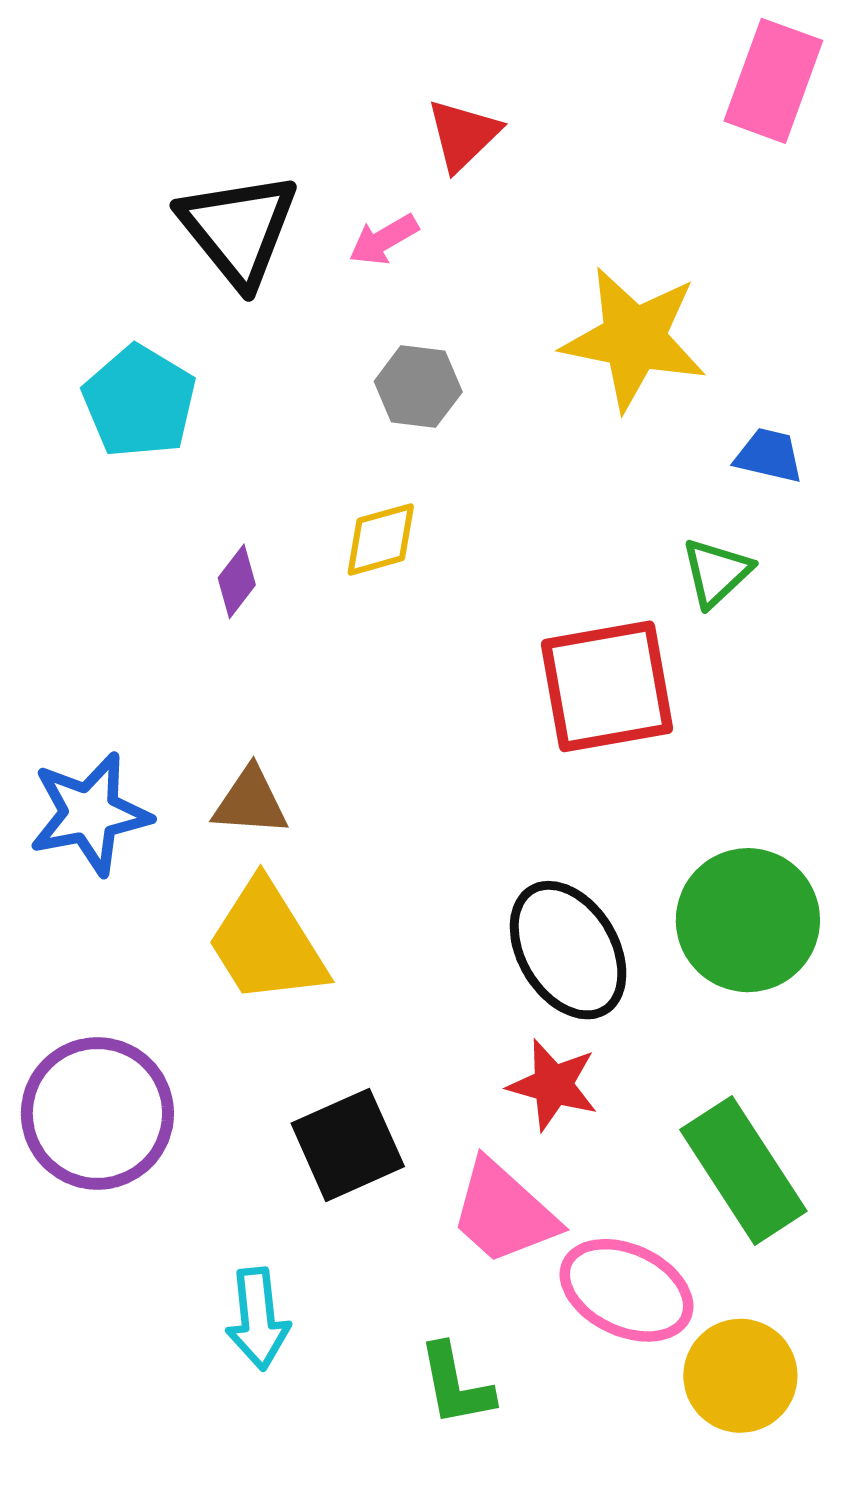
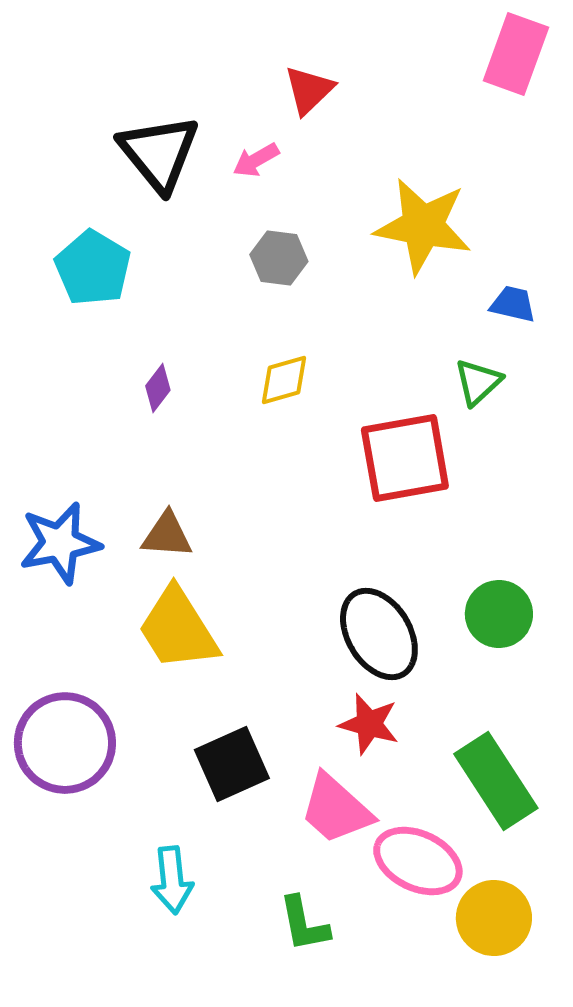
yellow diamond: (381, 539) -> (284, 380), moved
green circle: (748, 920) -> (499, 614), size x0.7

